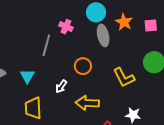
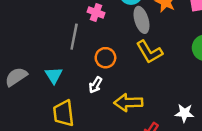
orange circle: (83, 66) -> (105, 58), moved
yellow L-shape: (124, 77) -> (149, 52), moved

